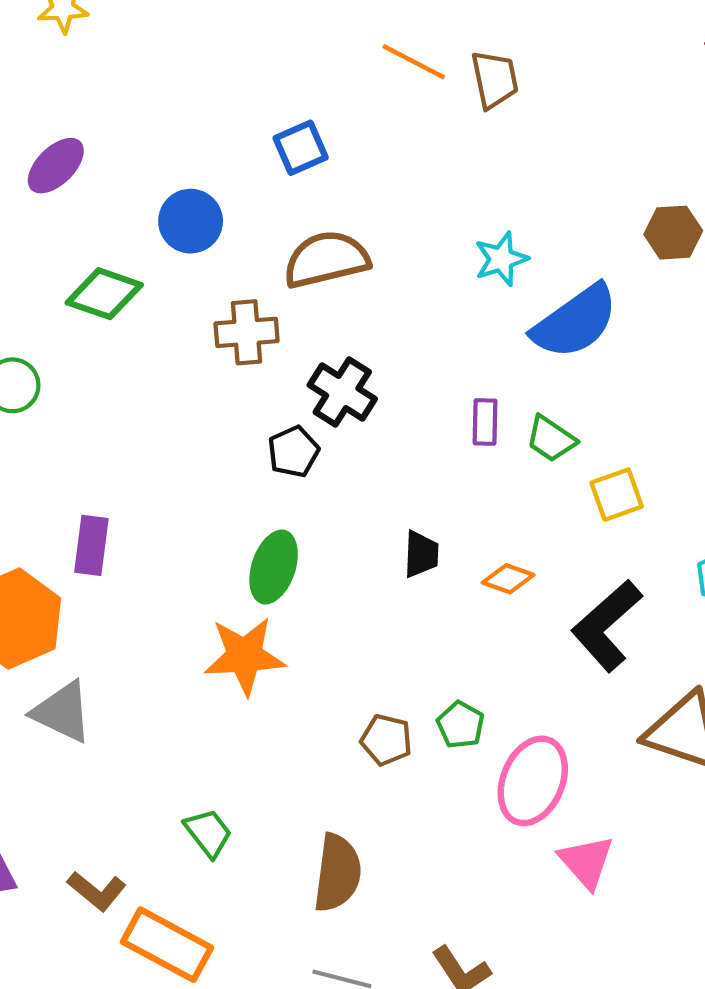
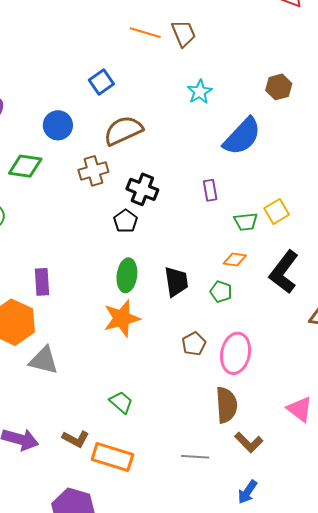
cyan star: (501, 259) -> (200, 92), moved
green trapezoid: (551, 439) -> (246, 222), moved, turned -30
black trapezoid: (421, 554) -> (176, 282), moved, size x1.4
green pentagon: (461, 725) -> (221, 292), moved
brown pentagon: (386, 740) -> (194, 344), turned -30
pink ellipse: (533, 781) -> (236, 353), moved
pink triangle: (586, 862) -> (300, 409), moved
brown semicircle: (337, 873) -> (226, 405), moved

